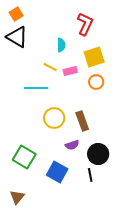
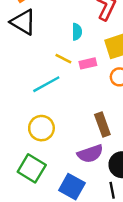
cyan line: (36, 88) -> (46, 84), turned -30
yellow circle: (54, 118) -> (41, 128), moved
purple semicircle: (72, 145) -> (90, 154), size x1.5

